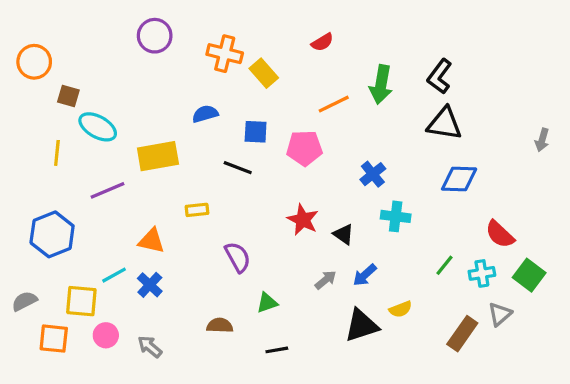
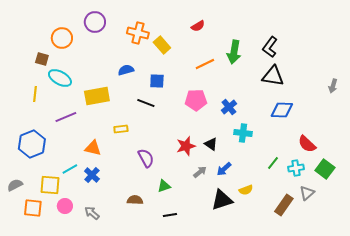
orange circle: (34, 62) -> (62, 38), moved
pink pentagon: (304, 148) -> (196, 100), moved
red star: (303, 220) -> (186, 146), moved, turned 30

